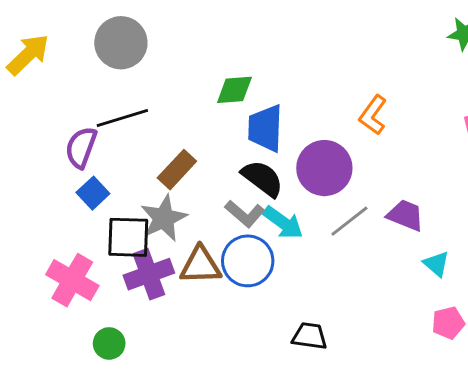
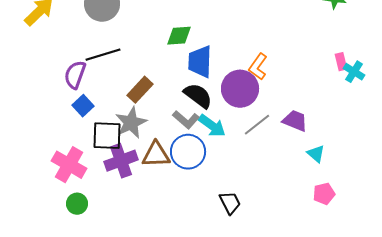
orange L-shape: (373, 115) -> (258, 67), moved
black trapezoid: (310, 336) -> (230, 203), turned 55
green circle: (109, 343) -> (77, 204), moved

